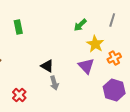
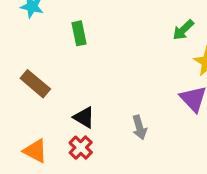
black triangle: (47, 66) -> (84, 117), moved

